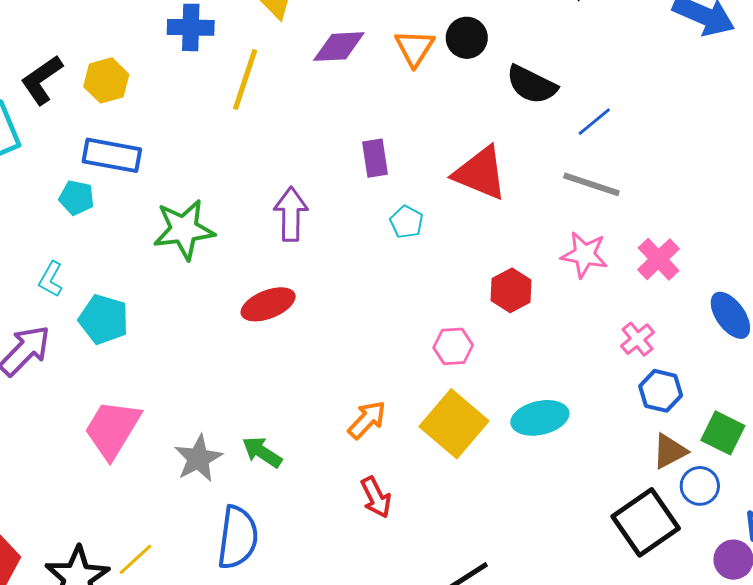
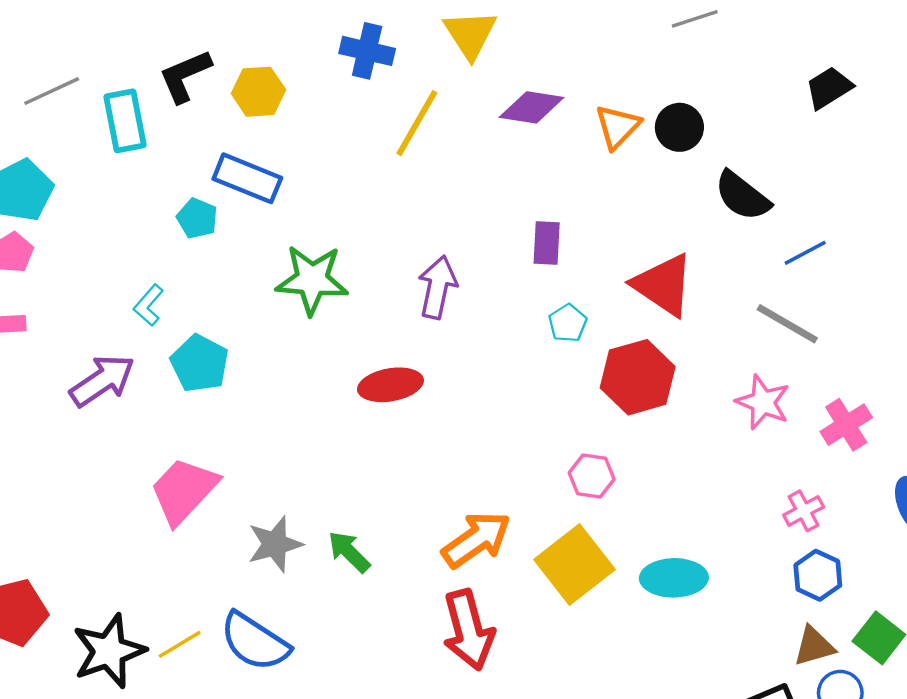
red hexagon: (511, 290) -> (638, 377), moved, size x1.5
orange arrow: (367, 420) -> (476, 540), size x1.4
red arrow: (376, 497) -> (468, 630), size x1.6
blue semicircle: (238, 537) -> (255, 642), moved, turned 104

